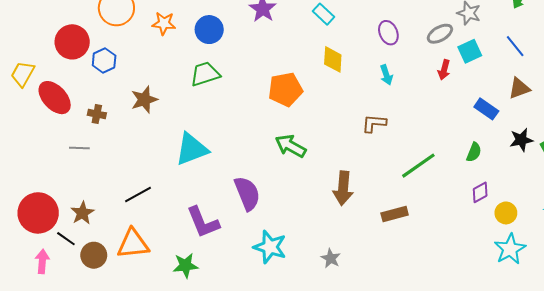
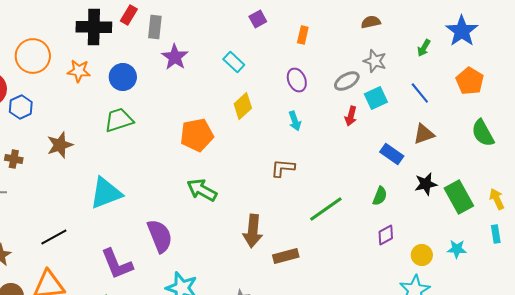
yellow diamond: (333, 59) -> (243, 106), turned 44
yellow circle: (506, 213) -> (422, 255), moved
brown rectangle: (395, 214) -> (286, 256), moved

